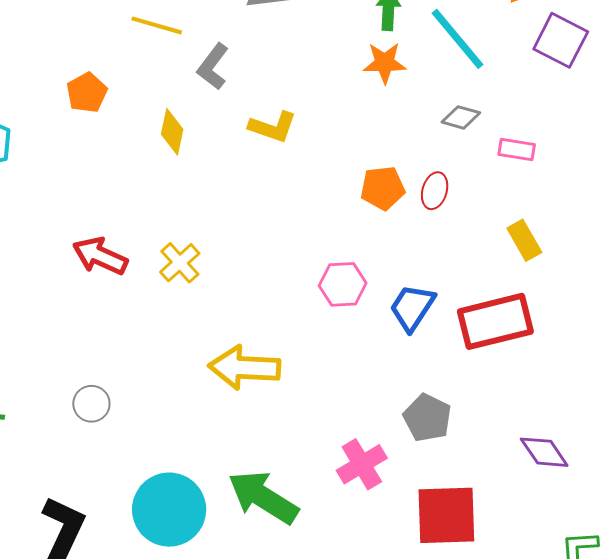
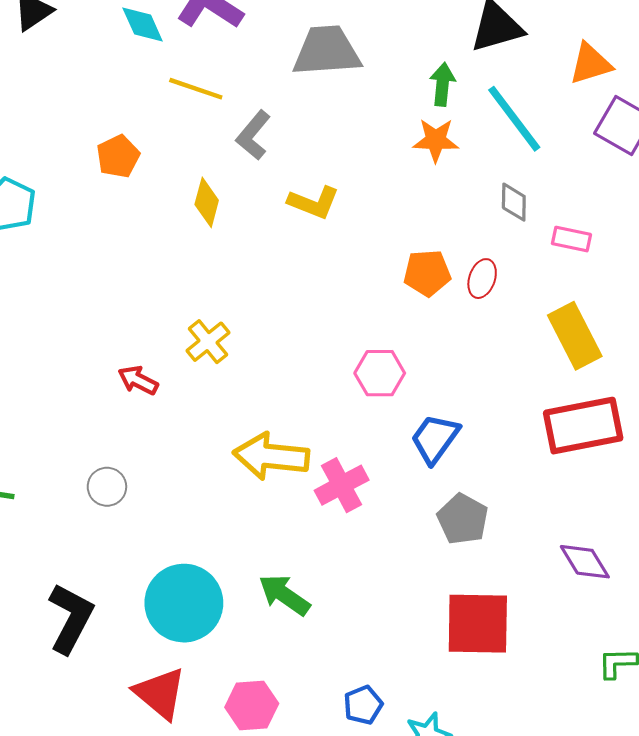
gray diamond: (461, 117) -> (514, 202), turned 72
yellow rectangle: (524, 240) -> (575, 336), size x1.5
red arrow: (100, 256) -> (138, 380), moved, size x0.7
blue trapezoid: (412, 307) -> (435, 439), moved
red rectangle: (495, 321) -> (583, 426), moved
pink cross: (362, 464) -> (342, 485), moved
green arrow: (263, 497) -> (284, 595), size x0.7

